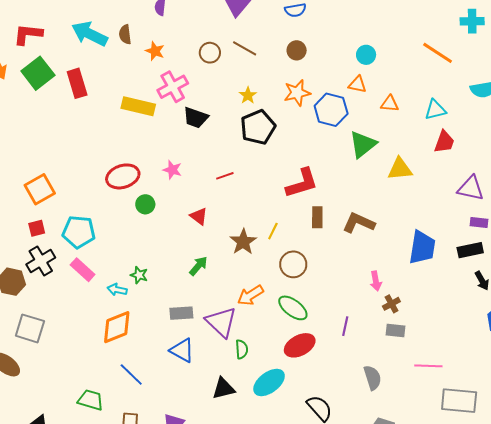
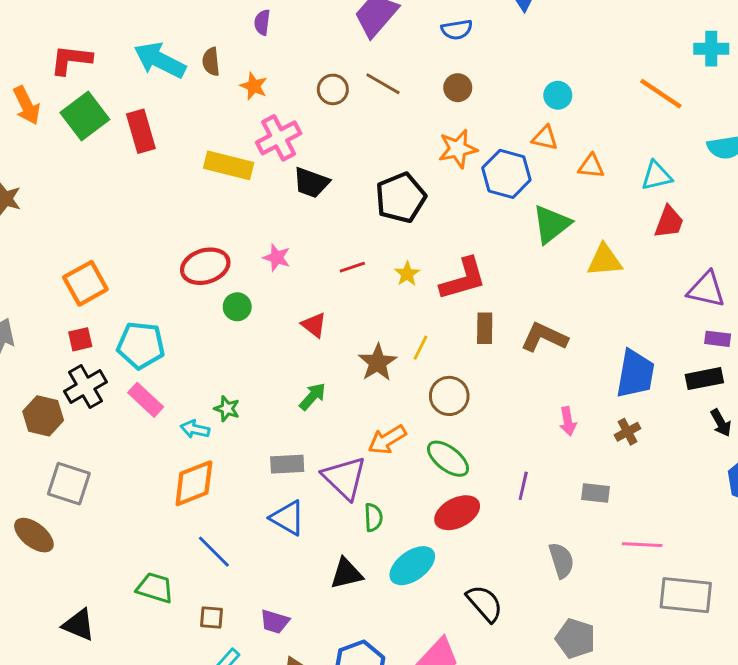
yellow star: (248, 95) -> (407, 274), moved
brown cross: (391, 304) -> (628, 432), moved

